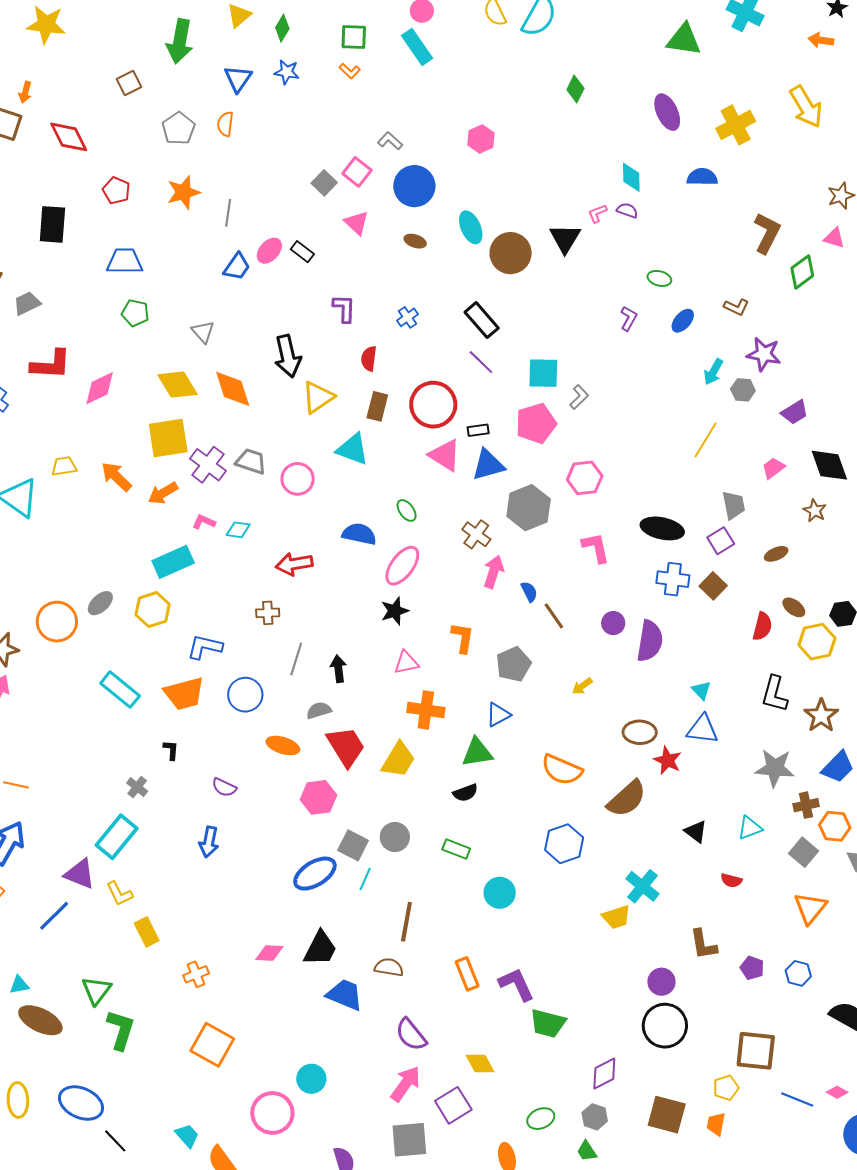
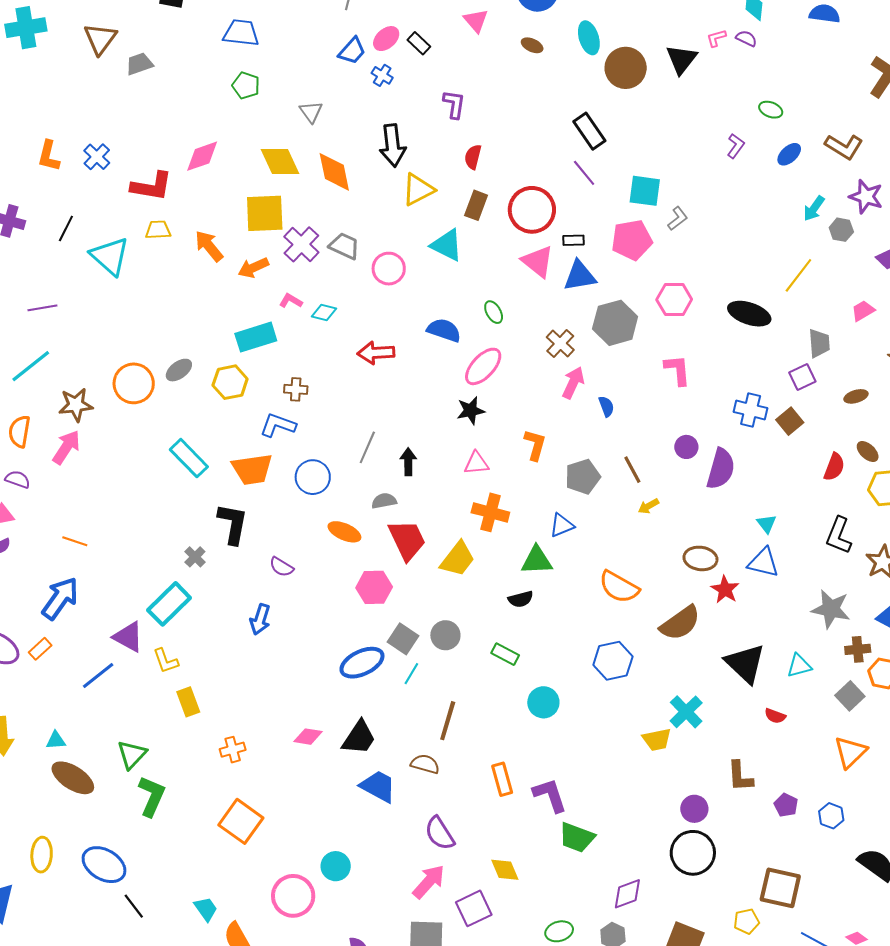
brown L-shape: (736, 307) -> (844, 147), size x1.5
blue cross: (408, 317) -> (382, 75), moved, turned -30
red L-shape: (51, 365) -> (152, 186), moved
black ellipse: (662, 528) -> (749, 314), moved
brown cross: (268, 613) -> (296, 389), moved
brown line: (554, 616) -> (632, 470), moved
black L-shape: (171, 750) -> (233, 524), size x2.0
black triangle: (696, 832) -> (745, 663), size x1.8

